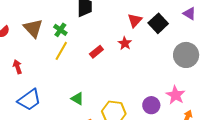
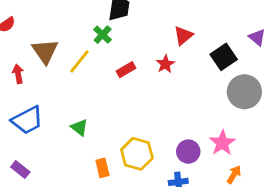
black square: (158, 23) -> (224, 57), moved
brown triangle: (33, 28) -> (45, 51), moved
green cross: (60, 30) -> (103, 35), moved
green triangle: (77, 99) -> (79, 127), moved

